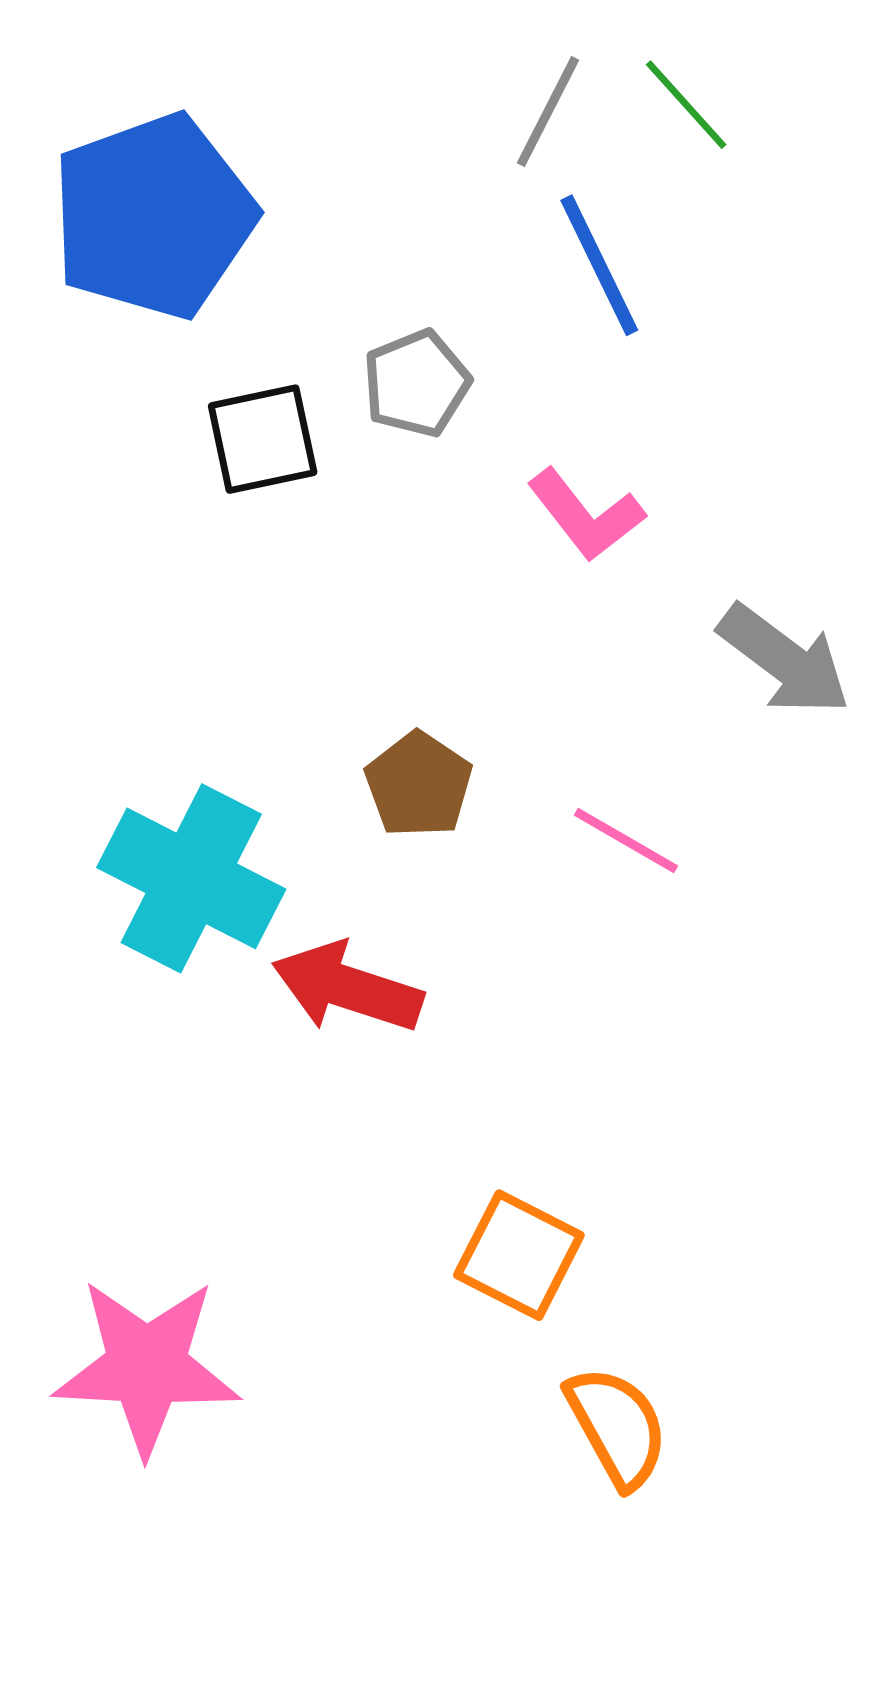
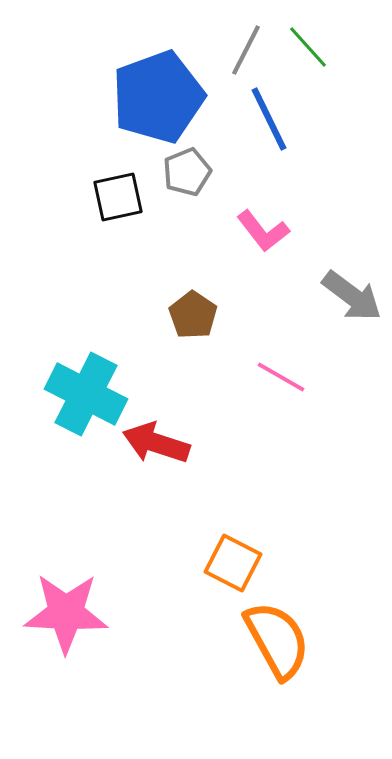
blue pentagon: (153, 216) -> (158, 97), moved
brown pentagon: (419, 785) -> (193, 315), moved
orange semicircle: (617, 1427) -> (277, 640), size x1.4

